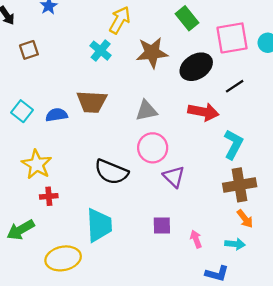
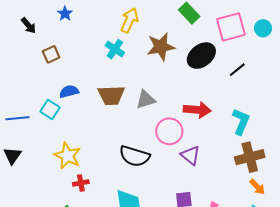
gray triangle: (146, 111) -> (146, 100), moved
red arrow: (203, 112) -> (197, 110), moved
blue semicircle: (57, 115) -> (69, 92), moved

